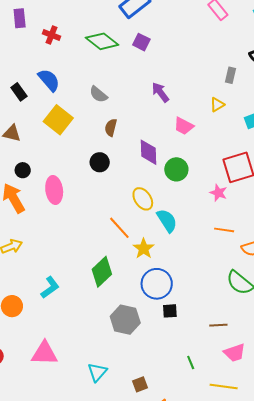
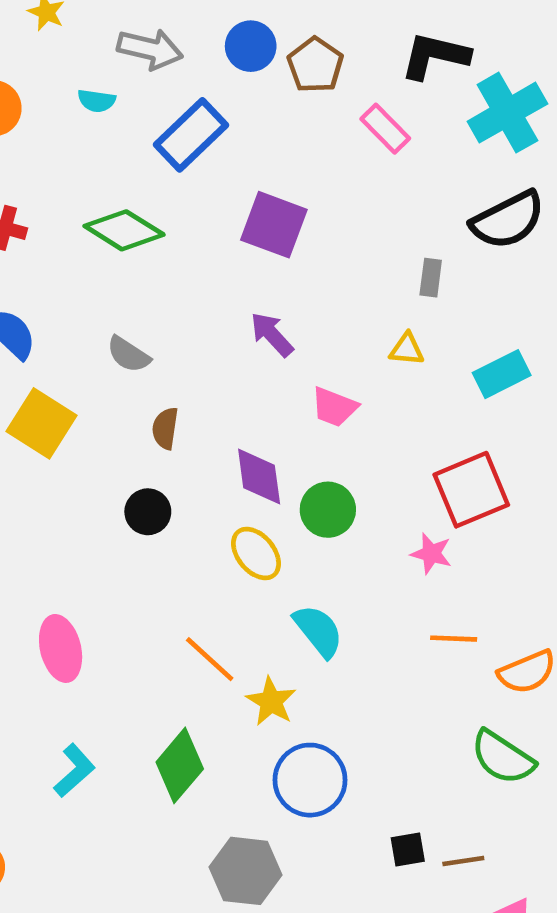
purple square: (141, 42) -> (274, 225), moved, size x1.6
yellow triangle: (217, 105) -> (407, 349), turned 42
pink ellipse: (54, 190) -> (61, 648), moved
yellow ellipse: (143, 199) -> (256, 554), moved
cyan L-shape: (50, 287) -> (74, 771), moved
black square: (170, 311) -> (408, 849), moved

